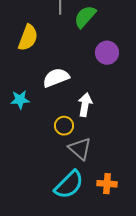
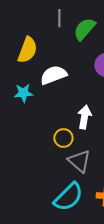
white semicircle: (56, 78) -> (53, 75), moved
cyan star: (20, 100) -> (23, 93), moved

